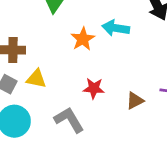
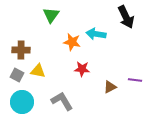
orange star: (83, 39) -> (72, 42), turned -30
red star: (94, 88) -> (82, 69), moved

